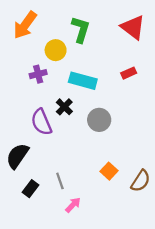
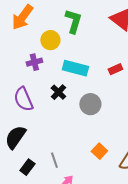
red rectangle: (129, 73) -> (115, 69), moved
purple semicircle: (41, 122) -> (23, 99), moved

